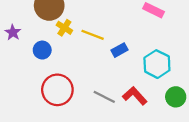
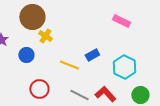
yellow line: (93, 35) -> (69, 65), moved
red circle: (57, 90) -> (39, 89), size x0.7

